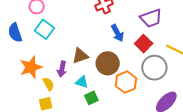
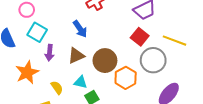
blue arrow: (117, 33) -> (80, 29), moved
purple arrow: (62, 69) -> (50, 53), moved
yellow semicircle: (48, 84) -> (57, 88), moved

